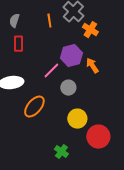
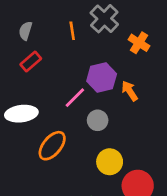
orange cross: (90, 30) -> (139, 43), moved
red rectangle: (18, 44) -> (31, 61), turned 49

